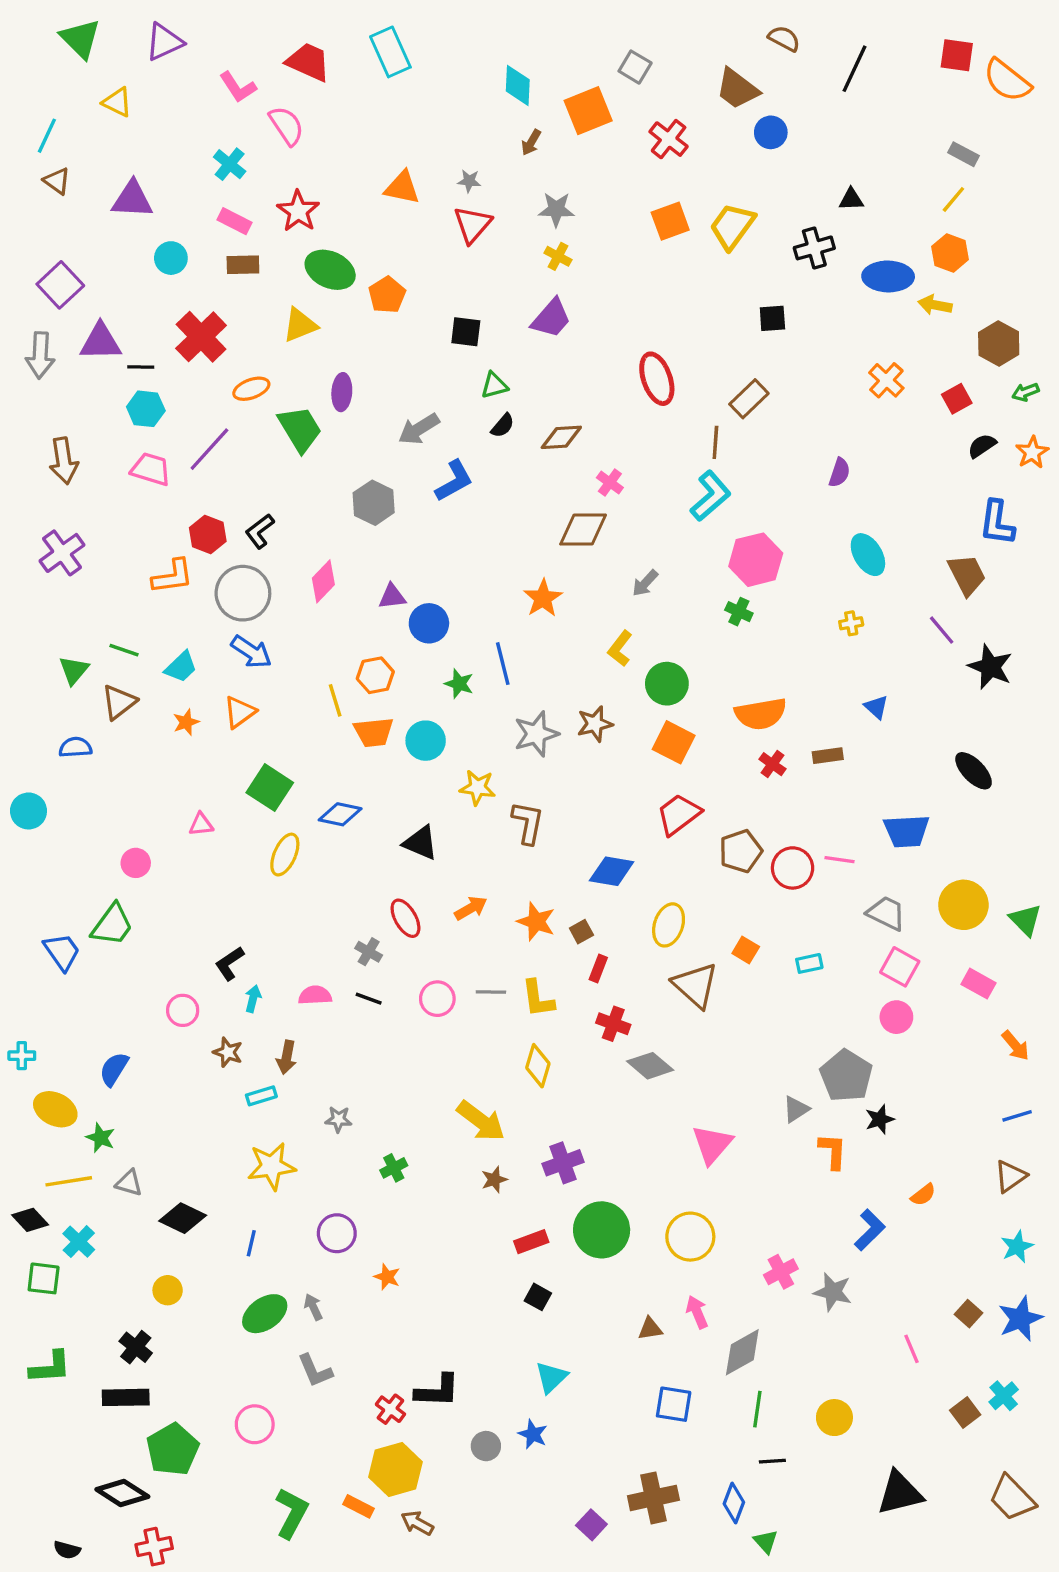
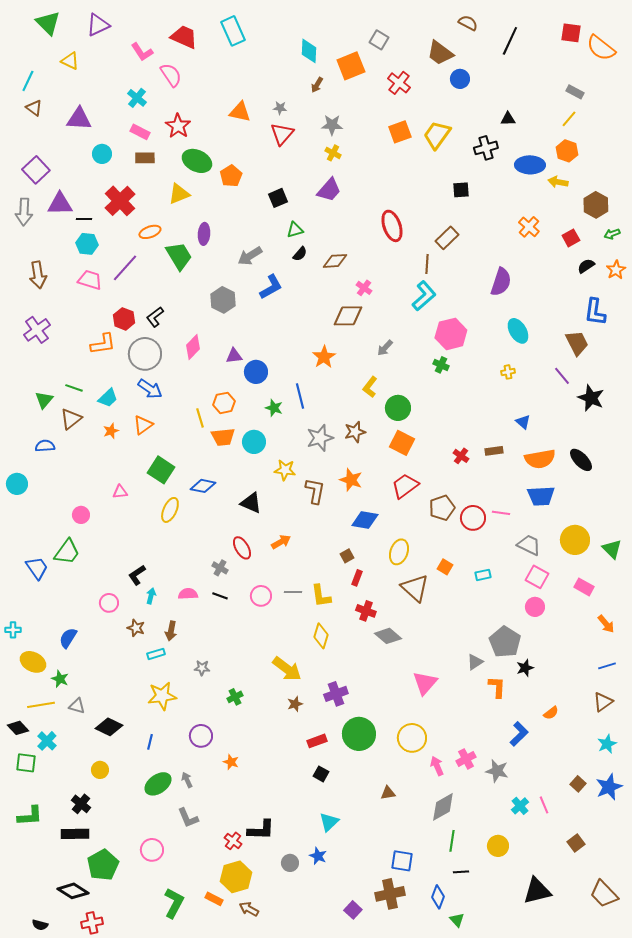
black square: (466, 332) -> (278, 198), turned -30
purple semicircle: (839, 473) -> (501, 282), size x1.6
orange semicircle: (761, 714) -> (540, 459), moved
orange star: (536, 922) -> (351, 480), moved
pink arrow: (697, 1312) -> (437, 766), moved
cyan cross: (1004, 1396) -> (520, 806), moved
blue square: (674, 1404) -> (402, 861), moved

